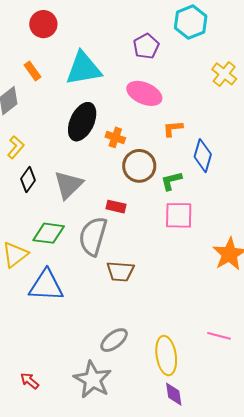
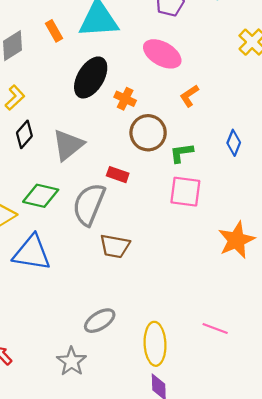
orange rectangle: (33, 71) -> (54, 31), moved
orange L-shape: (173, 129) -> (189, 96), turned -35
blue diamond: (203, 156) -> (234, 143), moved, size x0.7
gray star: (93, 380) -> (72, 361), size x0.7

